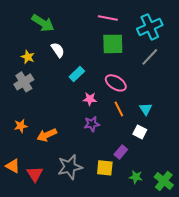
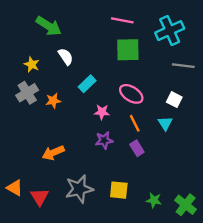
gray line: (150, 57) -> (183, 66), moved, turned 54
orange star: (21, 126) -> (53, 101), moved
white square: (140, 132) -> (174, 100), moved
purple rectangle: (121, 152) -> (137, 148), moved, turned -72

